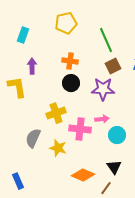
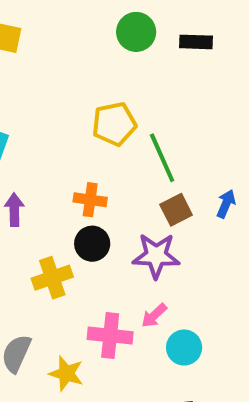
yellow pentagon: (66, 23) -> (114, 124), moved
yellow cross: (56, 113) -> (52, 278), moved
pink arrow: (102, 119) -> (154, 316), turned 144

